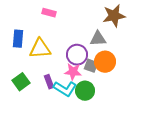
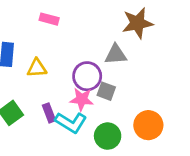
yellow triangle: (40, 49) -> (37, 68), size x0.7
orange circle: (105, 62) -> (148, 125), moved
green circle: (85, 91) -> (108, 136), moved

